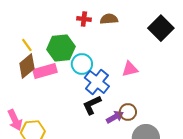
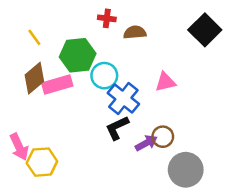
brown semicircle: (109, 19) -> (135, 32), moved
yellow line: (27, 45) -> (34, 37), moved

